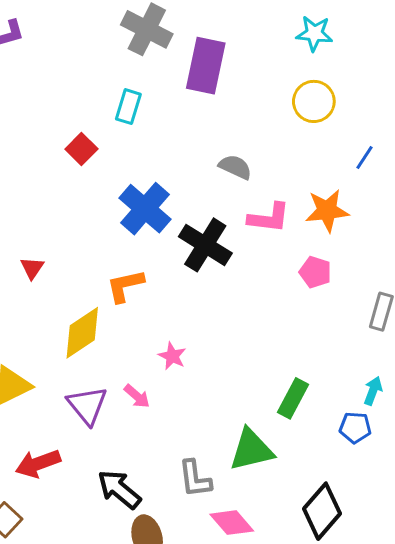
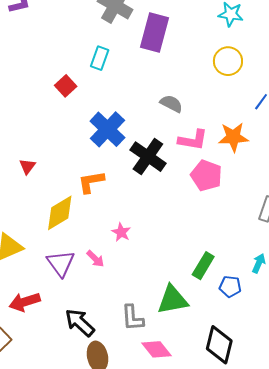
pink pentagon: (315, 272) -> (206, 176), moved, size x1.4
blue pentagon: (355, 428) -> (230, 287), moved
black diamond: (322, 511) -> (219, 345), turned -30

